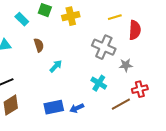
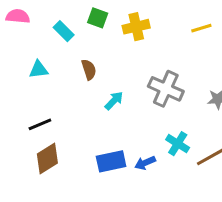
gray cross: (104, 47) -> (166, 89), moved
cyan cross: (99, 83) -> (178, 144), moved

